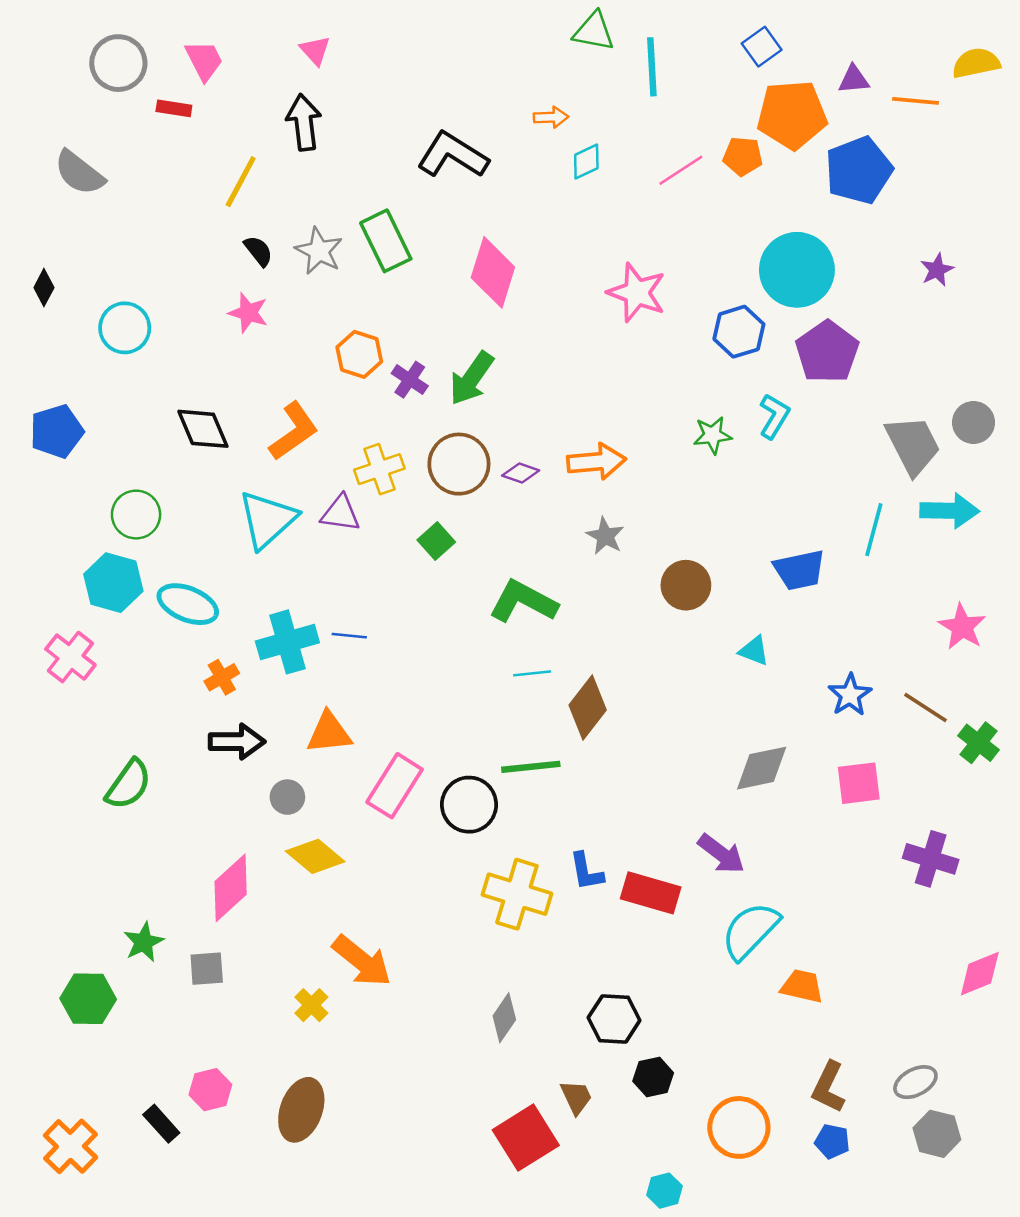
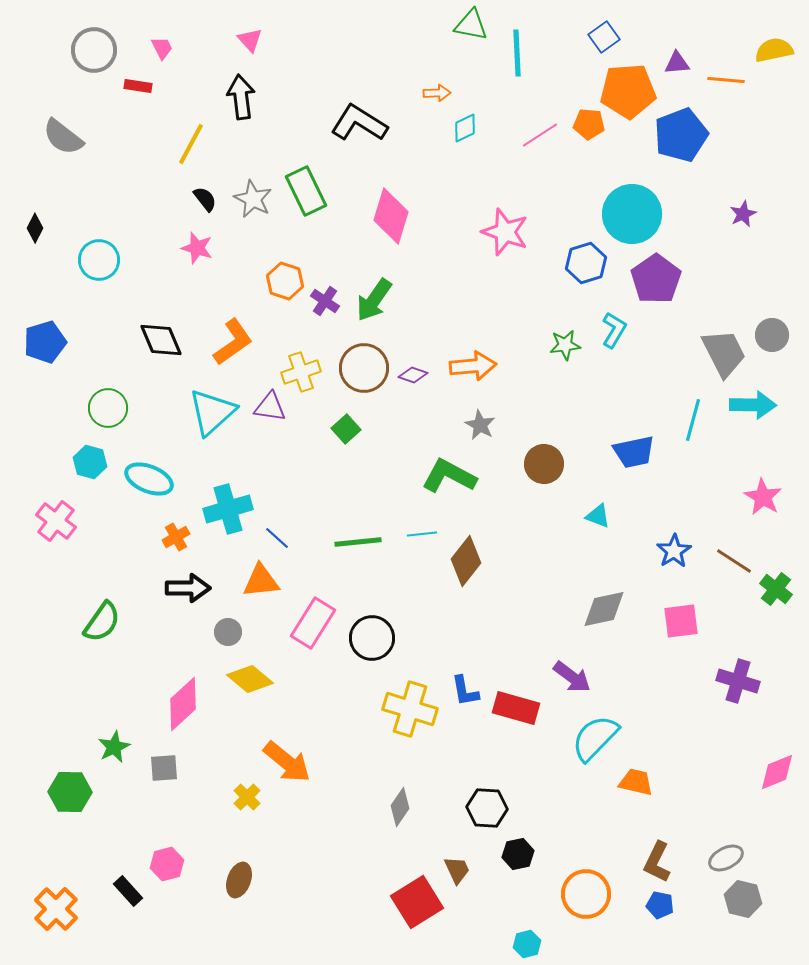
pink trapezoid: (204, 61) -> (162, 48), size x0.7
cyan hexagon: (113, 583) -> (90, 462), size x0.7
green L-shape: (523, 602) -> (449, 476), moved
blue line: (349, 636) -> (277, 538), moved, turned 36
green line: (531, 767) -> (358, 542), moved
brown ellipse: (301, 1110) -> (239, 880), size x0.7

